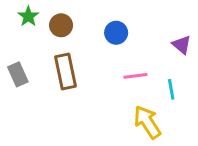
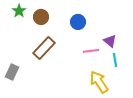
purple triangle: (182, 45) -> (110, 41), moved
brown rectangle: (66, 71) -> (44, 48), turned 55
gray rectangle: (18, 74) -> (12, 72), moved, turned 49

